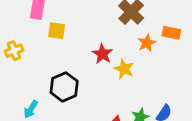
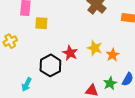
orange star: (147, 43) -> (113, 55), moved
red star: (102, 54) -> (70, 53), moved

